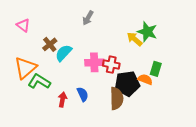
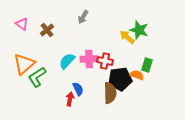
brown cross: (50, 44) -> (47, 30), moved
cyan semicircle: (64, 53) -> (67, 61), moved
green L-shape: (39, 82) -> (37, 77), turned -65
red arrow: (62, 100) -> (70, 99), moved

